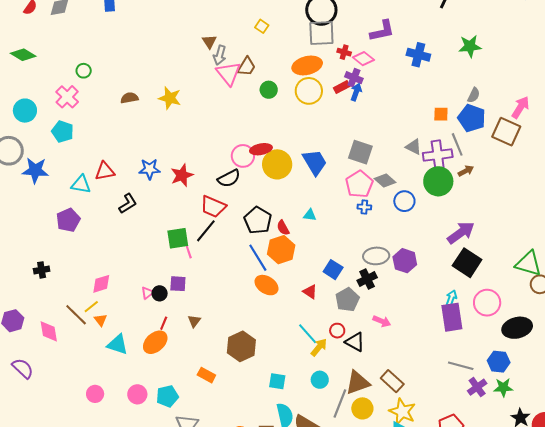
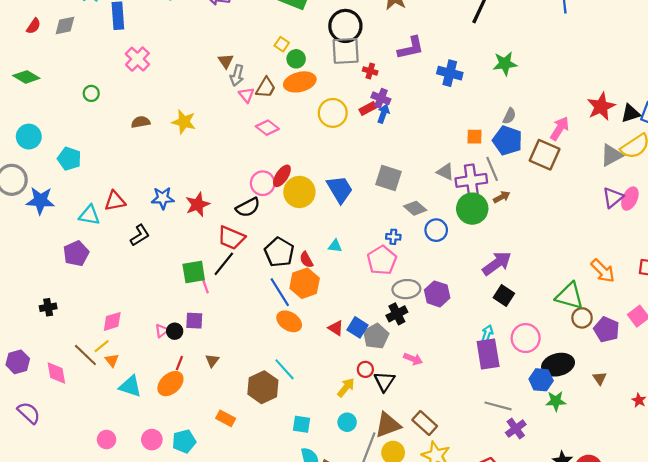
pink diamond: (363, 59) -> (267, 128), moved
orange ellipse: (307, 65) -> (300, 82), moved
pink triangle: (228, 73) -> (246, 95), size x0.6
green circle: (269, 90) -> (296, 59), moved
pink cross: (67, 97) -> (137, 59), moved
red ellipse: (261, 149) -> (282, 176), turned -45
pink pentagon: (359, 184) -> (382, 260), moved
black square: (467, 263) -> (504, 295), size x0.7
blue square: (333, 270) -> (357, 327), moved
cyan line: (308, 334) -> (284, 369), moved
black triangle: (355, 342) -> (384, 381), turned 35
blue hexagon: (499, 362) -> (541, 380), moved
green star: (503, 387) -> (556, 401), moved

